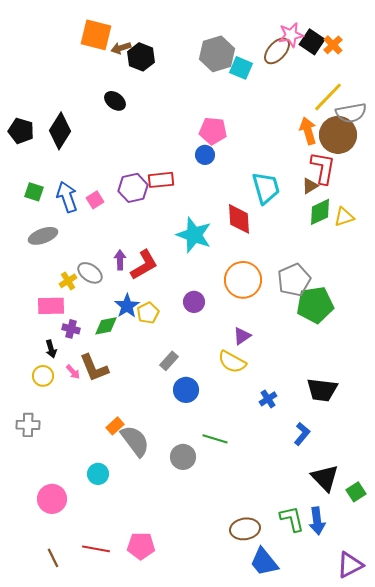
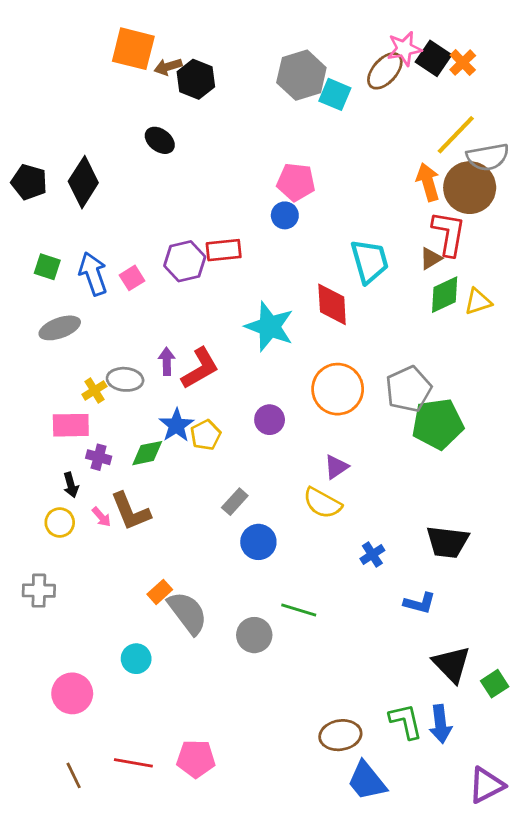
gray ellipse: (90, 273) -> (125, 379), turned -30
blue L-shape: (302, 434) -> (420, 603), turned 65

